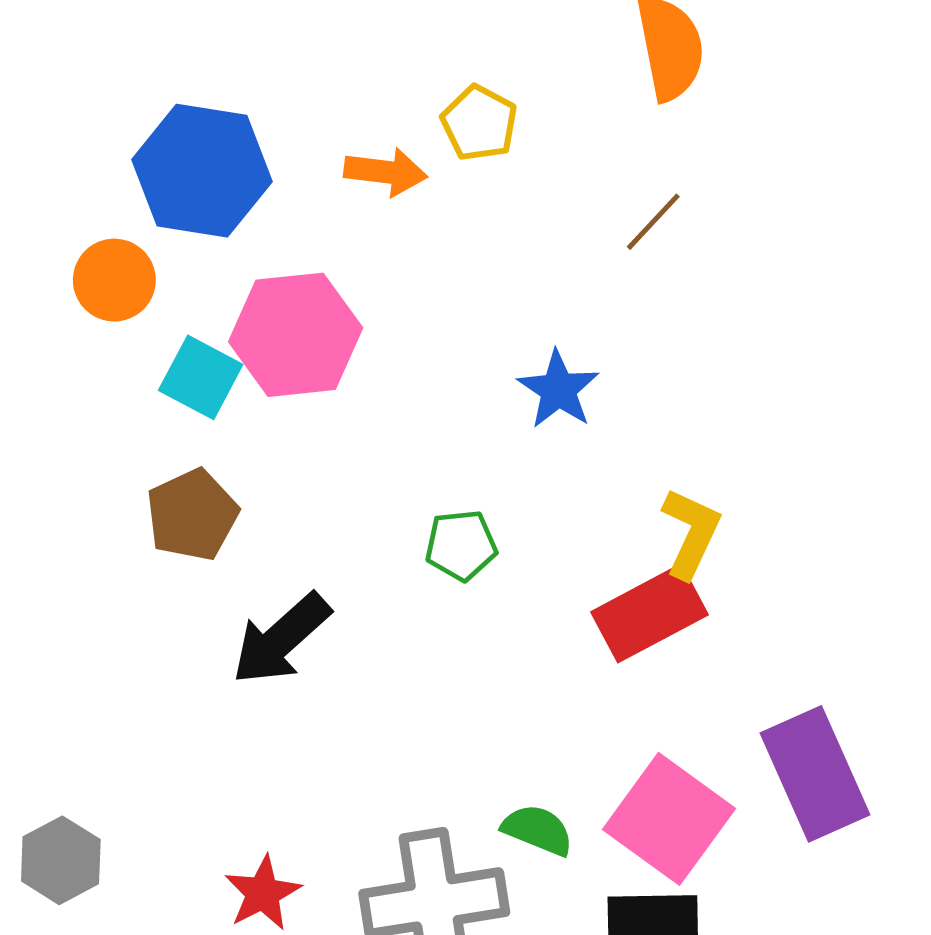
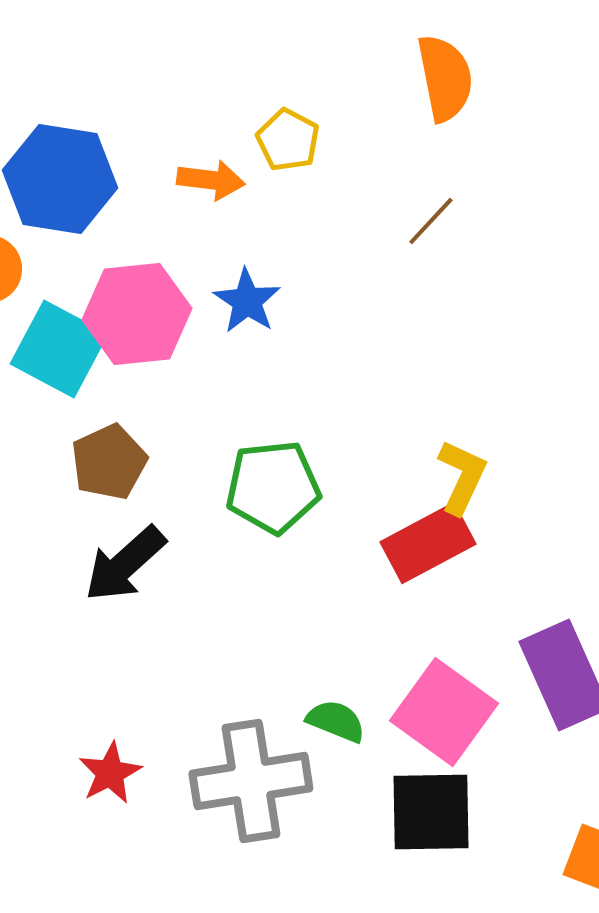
cyan square: (201, 377) -> (59, 349), size x1.4
blue star: (558, 390) -> (247, 301), moved
brown pentagon: (192, 515) -> (109, 462), moved
green pentagon: (461, 545) -> (273, 487), size x1.6

